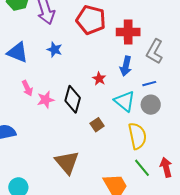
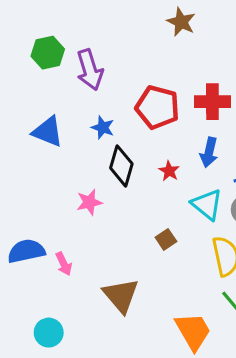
red pentagon: (91, 20) -> (157, 107), moved
pink arrow: (27, 88) -> (64, 264), moved
black diamond: (73, 99) -> (121, 166), moved

